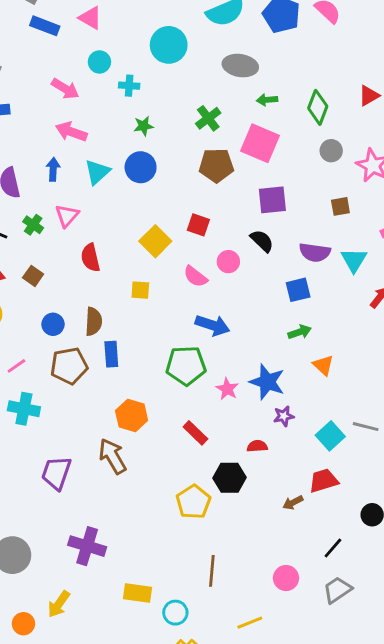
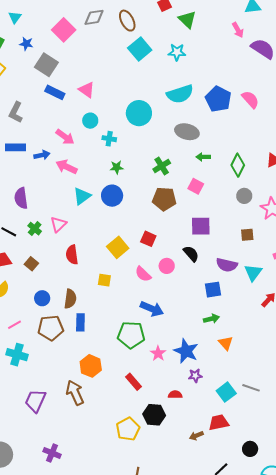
pink square: (260, 143) -> (196, 186), size x0.6
blue arrow: (53, 169) -> (42, 155), moved, turned 70
purple cross: (87, 546) -> (52, 453), size x0.7

